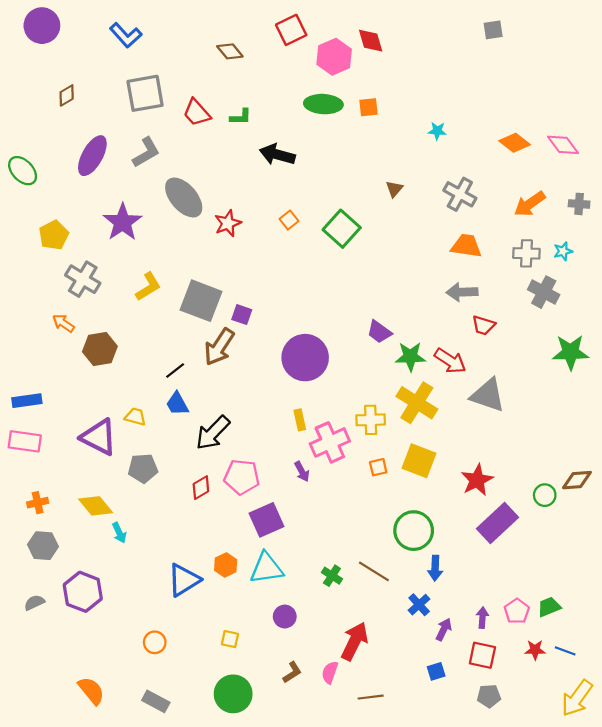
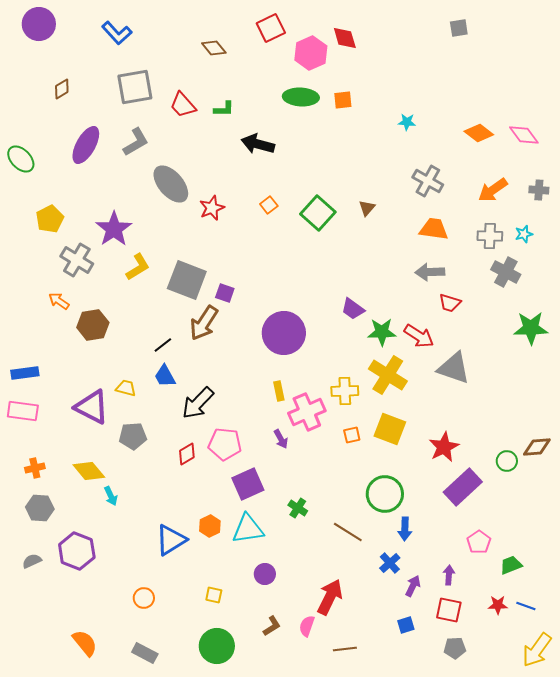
brown triangle: (394, 189) -> (367, 208), moved
purple star: (122, 222) -> (114, 229), moved
green cross: (332, 576) -> (298, 508), moved
pink pentagon: (517, 611) -> (479, 542), moved

